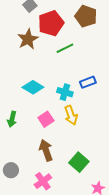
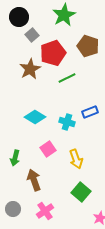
yellow arrow: (71, 115) -> (76, 159), moved
green arrow: (12, 119) -> (15, 158), moved
brown arrow: (46, 150) -> (34, 180), moved
gray circle: (11, 170) -> (13, 209), moved

